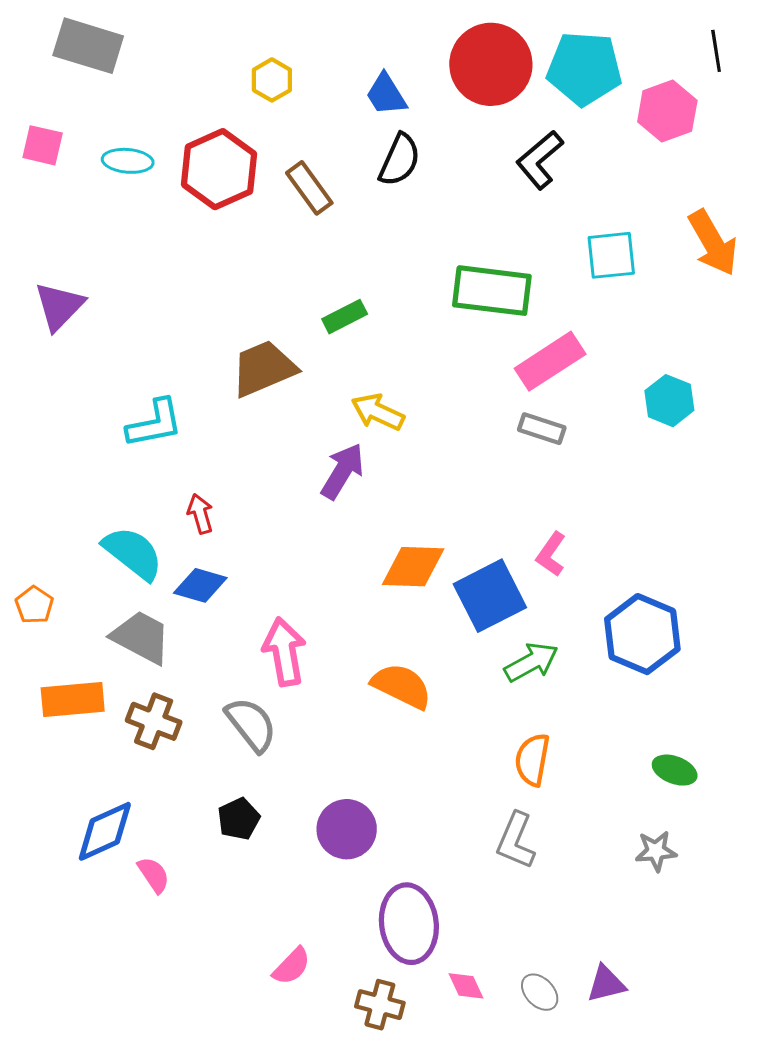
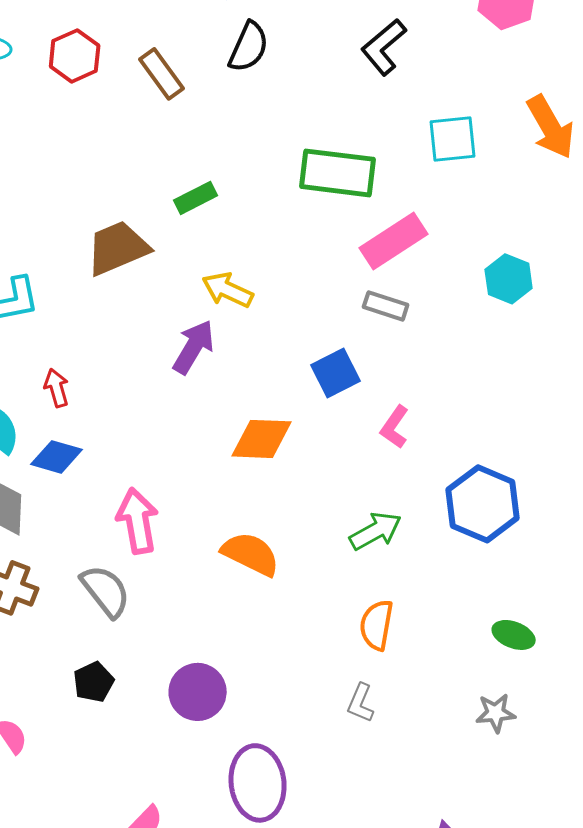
red hexagon: (219, 169) -> (75, 56), size x0.7
blue square: (490, 596) -> (336, 373), moved, size x0.7
gray L-shape: (516, 841) -> (361, 703), size x0.7

